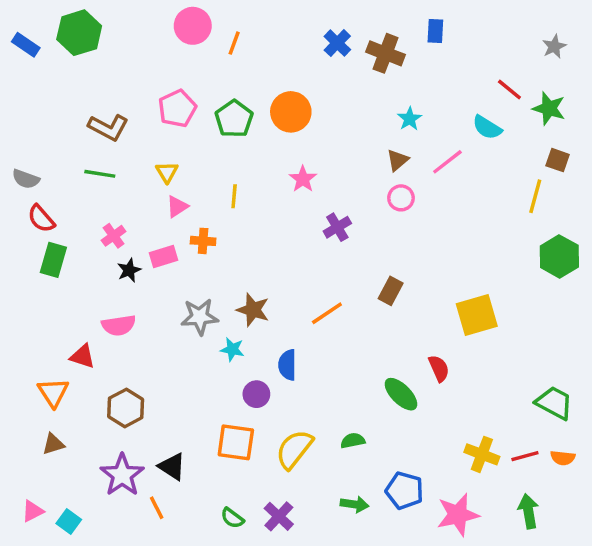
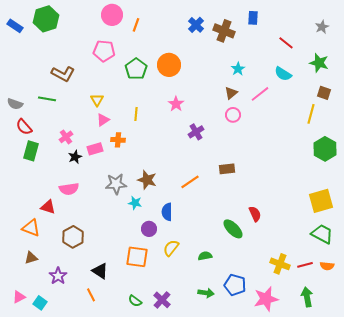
red line: (509, 90) -> (286, 43), moved
pink pentagon: (177, 108) -> (104, 51), moved, turned 30
green line: (100, 174) -> (47, 99), moved
brown rectangle: (391, 291) -> (227, 169), turned 56
yellow square: (477, 315) -> (321, 201), moved
orange triangle: (53, 392) -> (31, 228), turned -36
yellow semicircle: (294, 449) -> (171, 248), moved, size x0.7
purple star: (122, 475) -> (58, 276), moved, size x0.7

